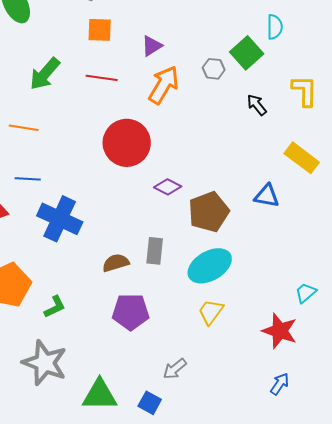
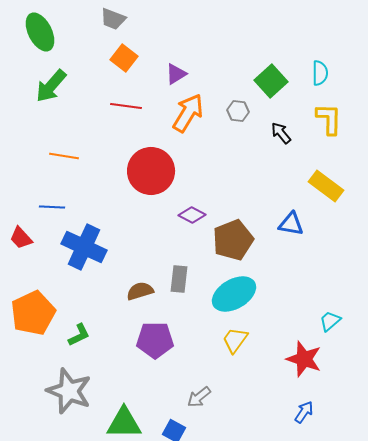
cyan semicircle: (275, 27) -> (320, 73), moved
orange square: (100, 30) -> (124, 58), turned 36
gray hexagon: (214, 69) -> (238, 111), moved
green arrow: (45, 74) -> (51, 86), moved
orange line: (24, 128) -> (64, 156), moved

